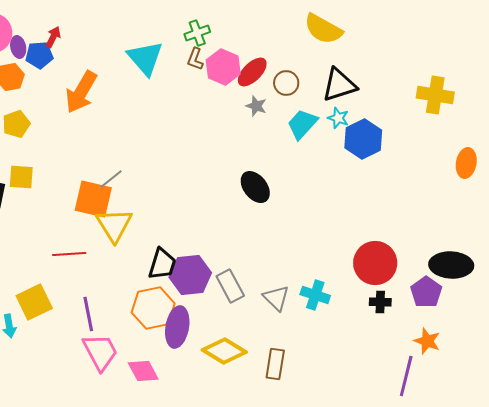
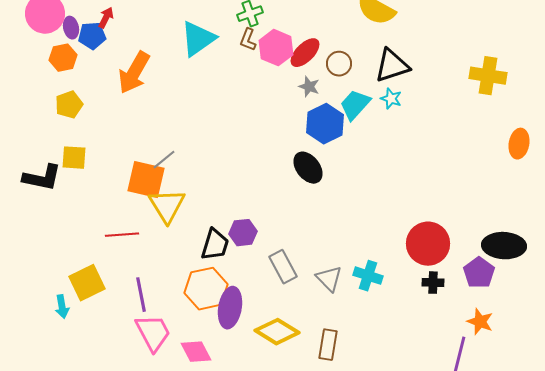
cyan triangle: (145, 58) -> (198, 39), turned 36
blue hexagon: (363, 139) -> (325, 124), moved
purple hexagon: (190, 275) -> (243, 233), moved, size x0.7

